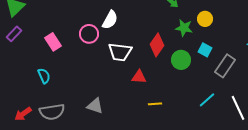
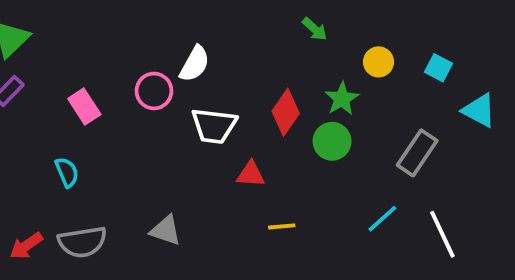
green star: (184, 28) -> (342, 99), moved, turned 30
cyan square: (205, 50) -> (439, 68), moved

